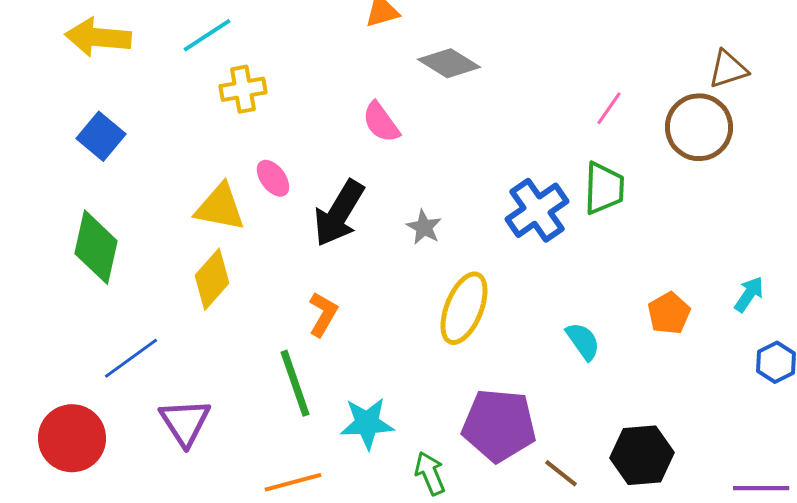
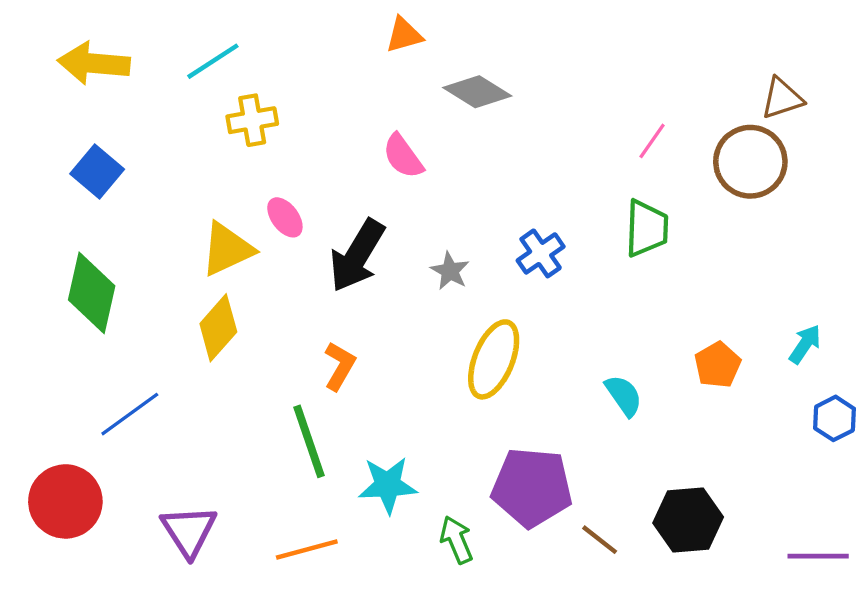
yellow triangle: (220, 207) -> (227, 249), turned -36
blue cross: (537, 210) -> (541, 253), moved, size x0.7
purple triangle: (185, 422) -> (189, 531), moved

